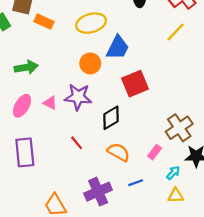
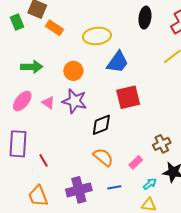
orange circle: (90, 63) -> (73, 71), moved
brown cross: (179, 128) -> (162, 144), size x0.7
red line: (77, 143) -> (44, 160), moved

